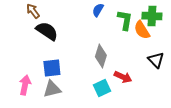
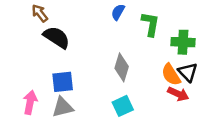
green cross: (152, 16) -> (183, 42), moved
orange semicircle: (142, 30) -> (171, 75), moved
red arrow: (123, 77) -> (178, 94), moved

